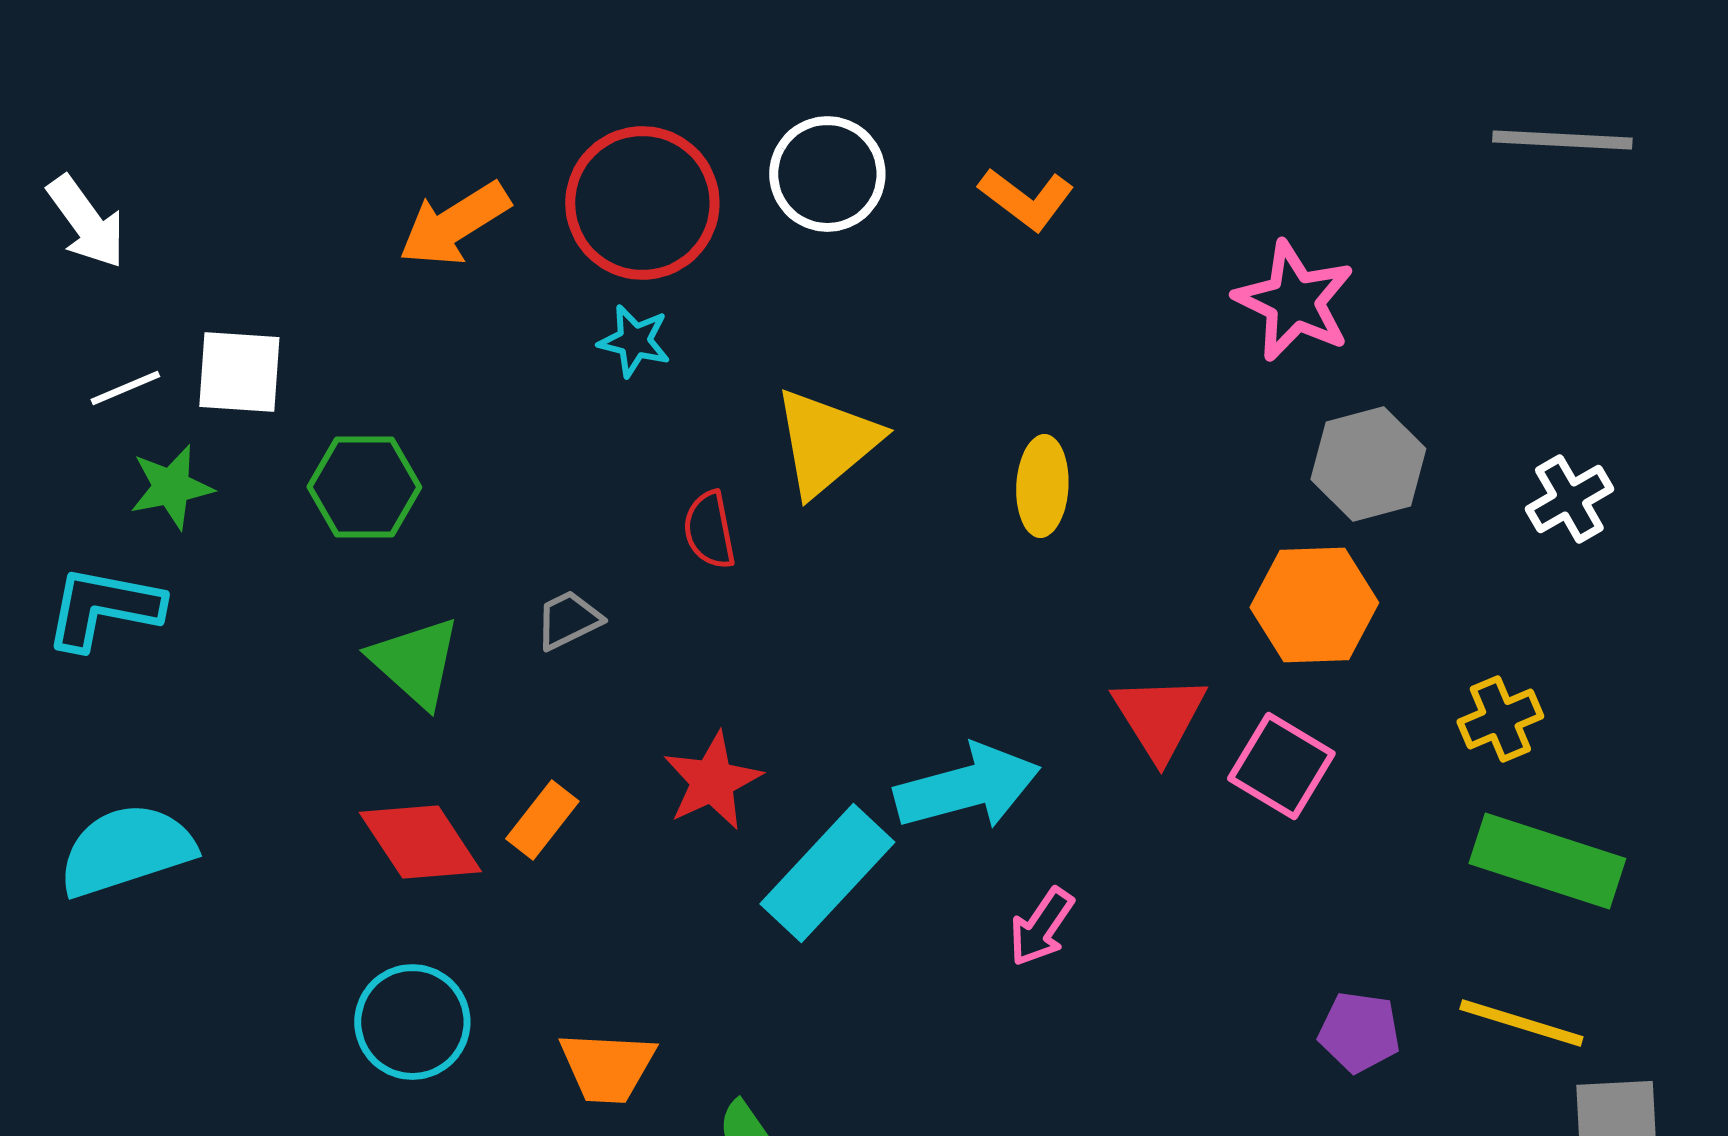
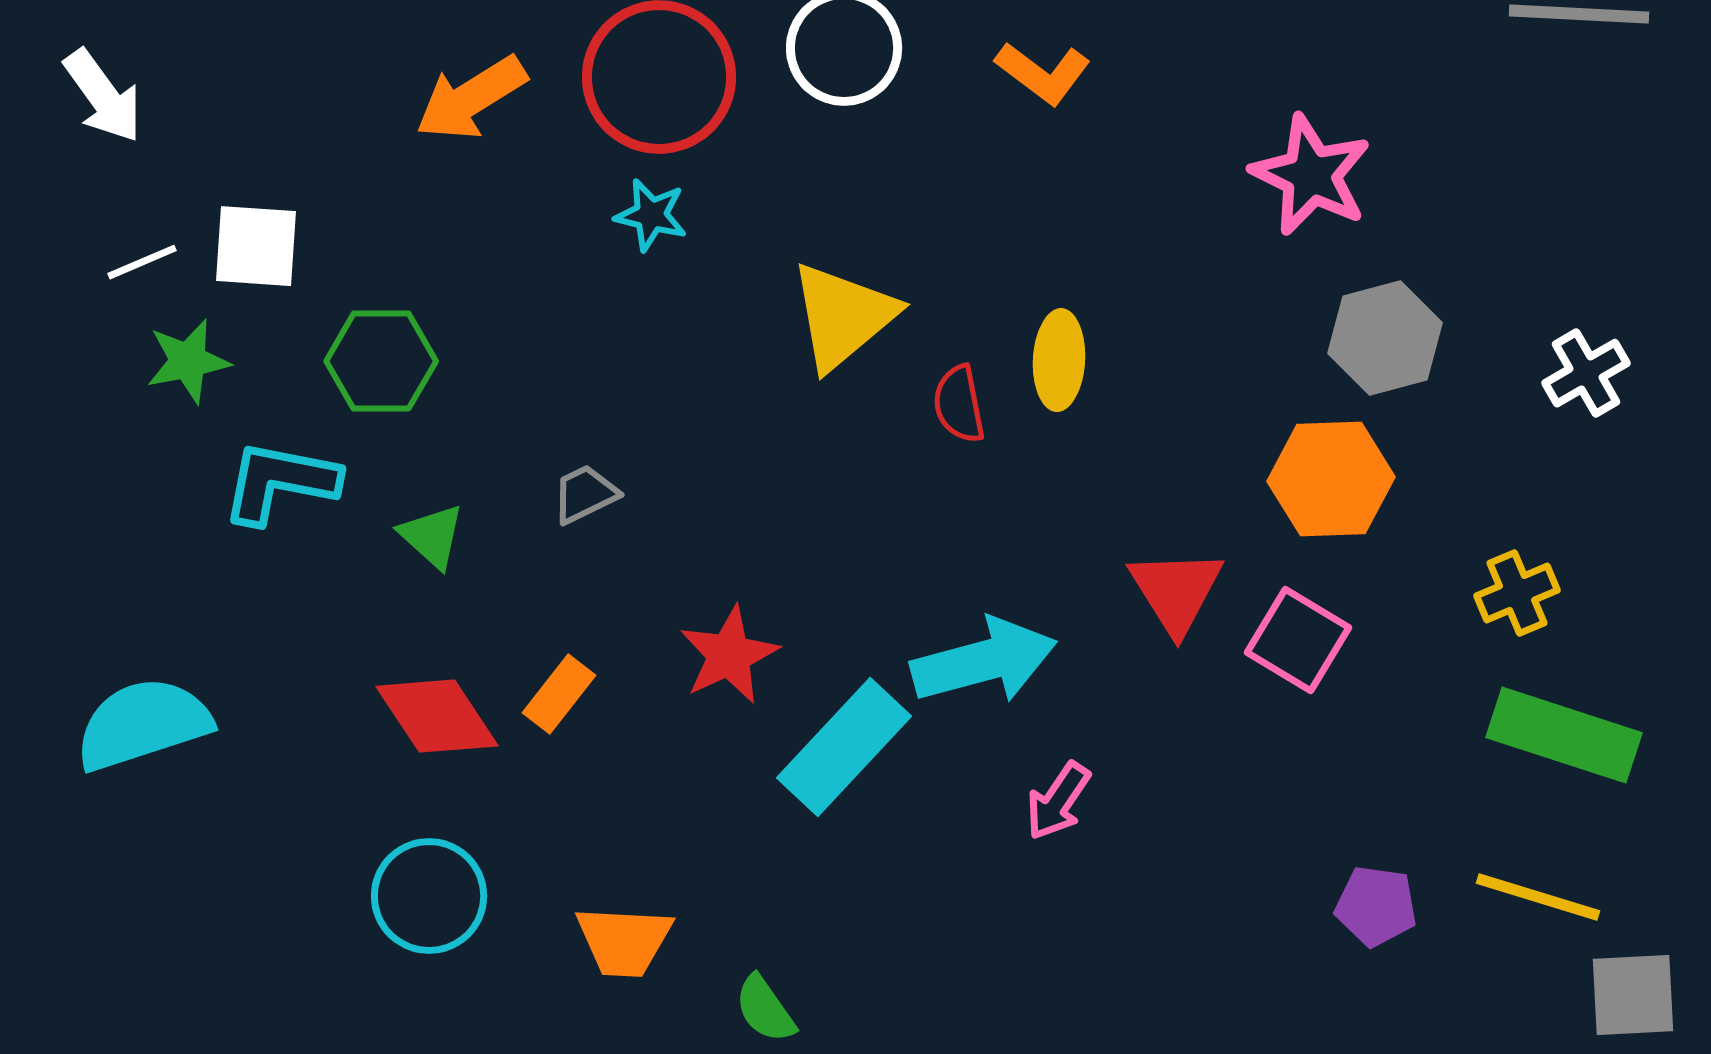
red semicircle: (709, 530) -> (959, 404), moved
cyan L-shape: (103, 608) -> (280, 482), moved
green triangle: (415, 662) -> (432, 536), size x0.7

